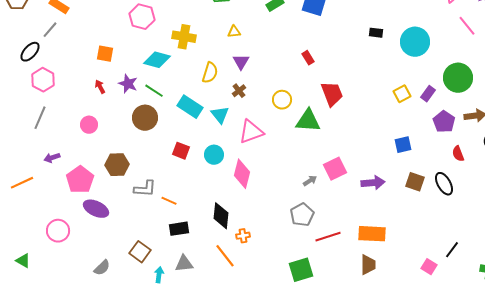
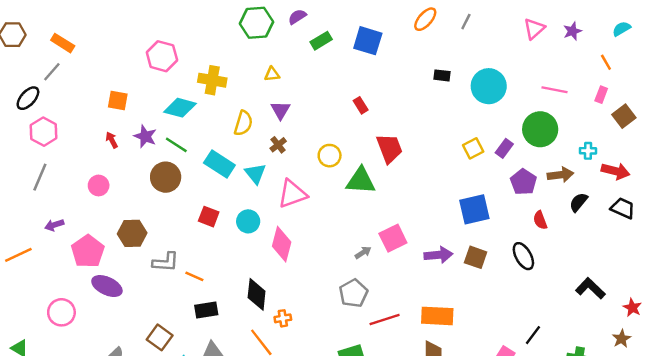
pink line: (467, 26) -> (555, 90), moved, turned -40
blue square: (403, 145) -> (474, 209), size x1.5
brown square: (415, 182) -> (476, 257), moved

